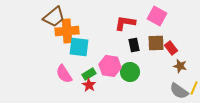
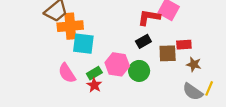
red L-shape: (125, 23) -> (149, 17), moved
brown square: (156, 43) -> (168, 53), moved
black rectangle: (134, 45) -> (143, 41), turned 72
red rectangle: (171, 48) -> (184, 45), turned -56

